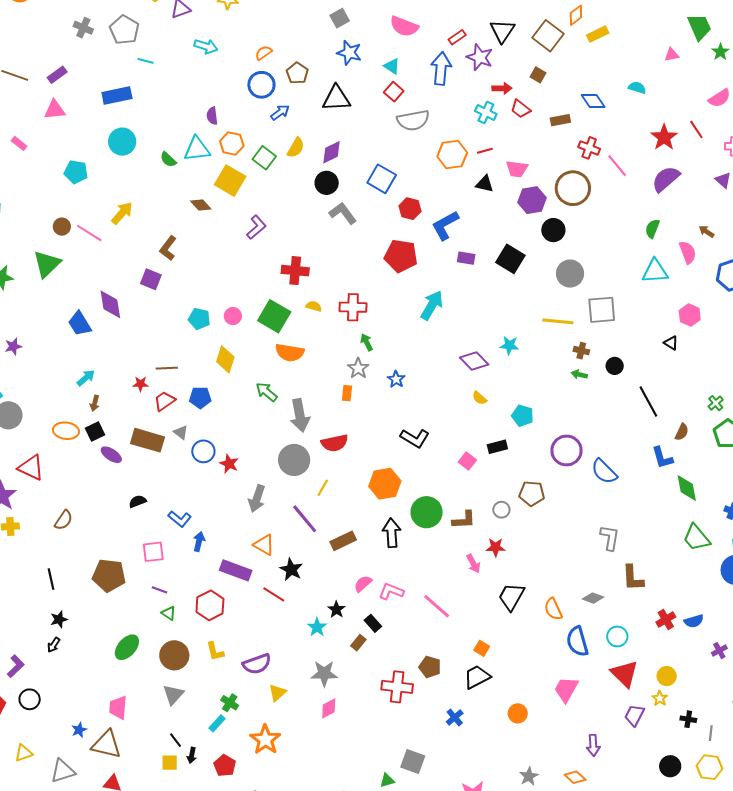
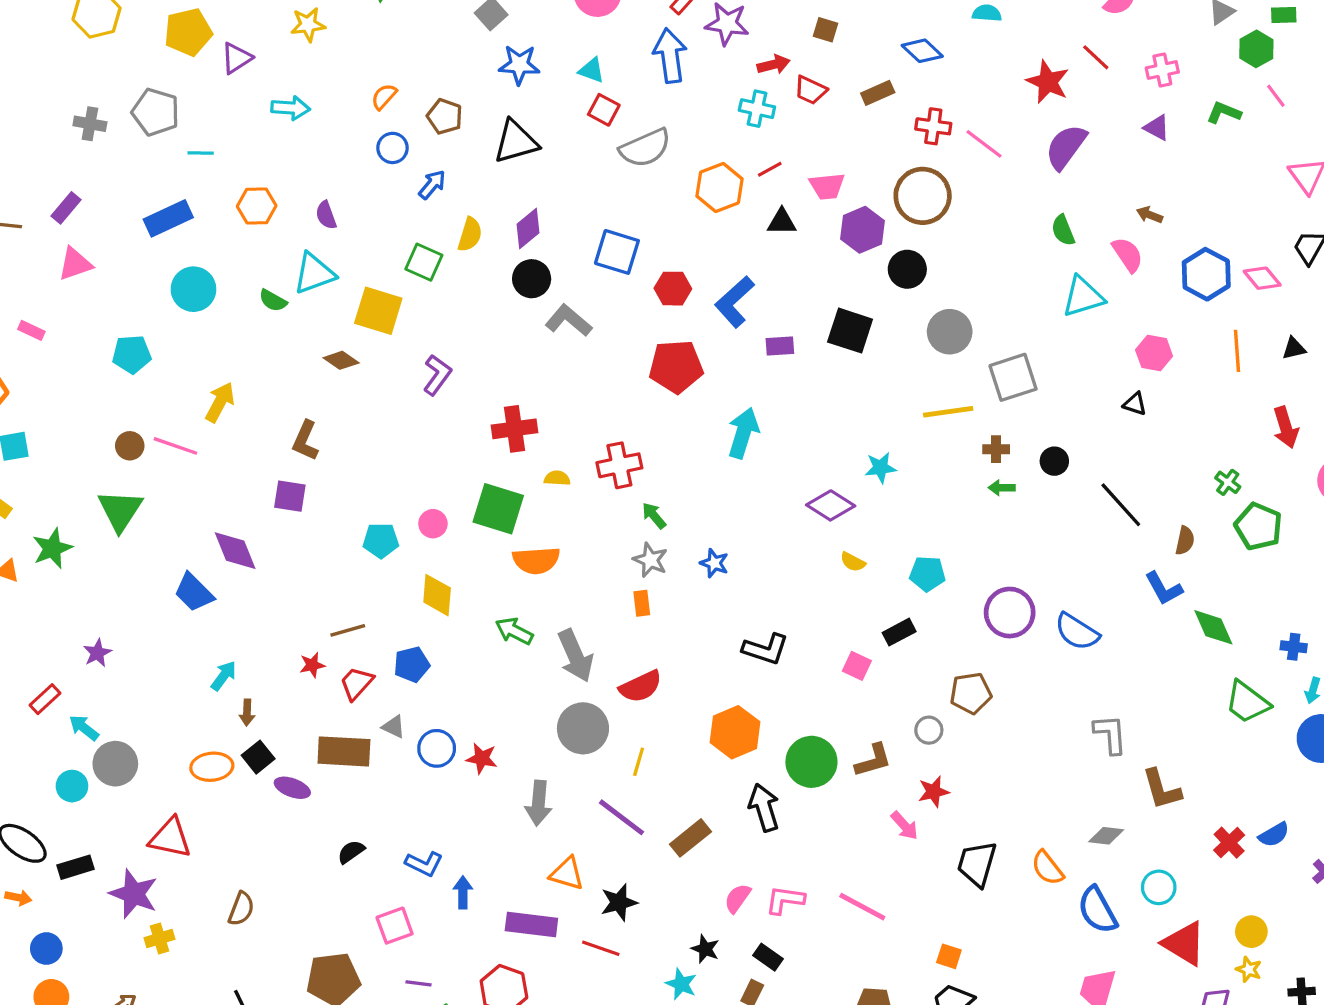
blue circle: (261, 85) -> (393, 148), size x0.7
orange hexagon: (232, 143) -> (257, 206), moved
green semicircle: (652, 229) -> (1063, 230), turned -30
black star: (291, 569) -> (619, 902), turned -30

